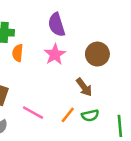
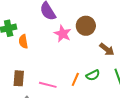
pink star: (55, 54) -> (63, 34), moved
brown arrow: (84, 87) -> (107, 49), moved

